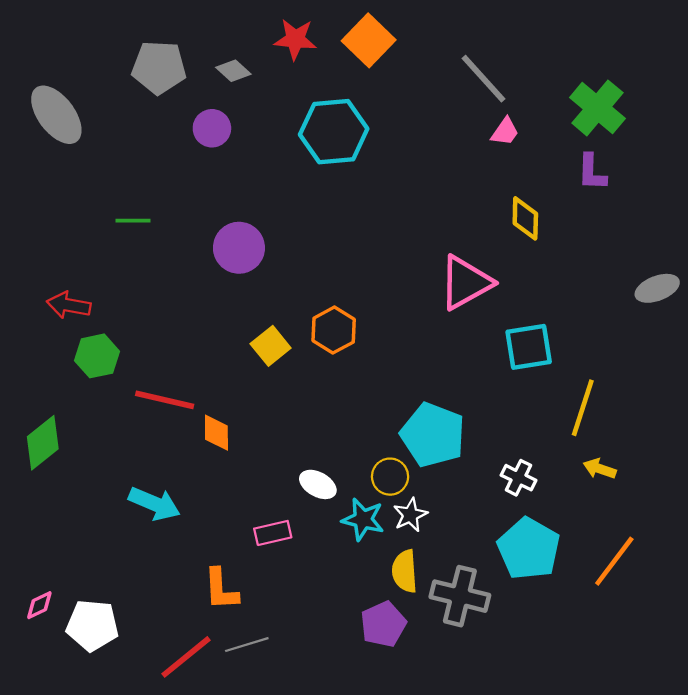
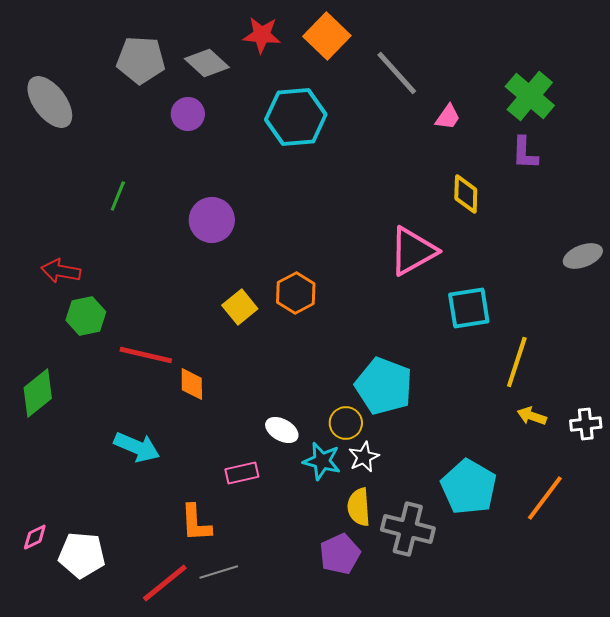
gray diamond: (233, 71) -> (207, 63), size x1.4
gray line: (484, 79) -> (397, 73), moved
green line: (133, 221) -> (118, 196), turned -68
white cross: (519, 478) -> (586, 424), moved, turned -32

